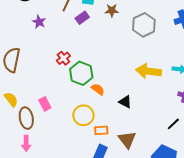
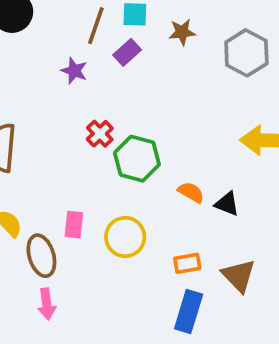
purple star: (39, 22) -> (74, 71), moved
orange semicircle: (98, 89) -> (191, 192), moved
pink rectangle: (45, 104) -> (74, 225), turned 40
yellow circle: (83, 115) -> (125, 237), moved

